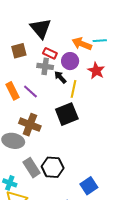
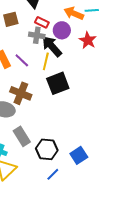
black arrow: (60, 77) -> (52, 46), size x1.6
yellow line: (73, 89) -> (46, 61), moved
black hexagon: (53, 167) -> (47, 149), moved

